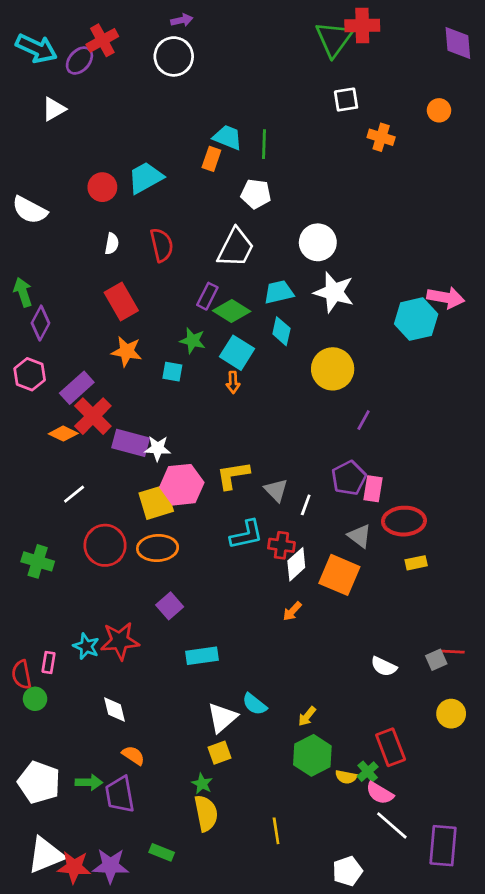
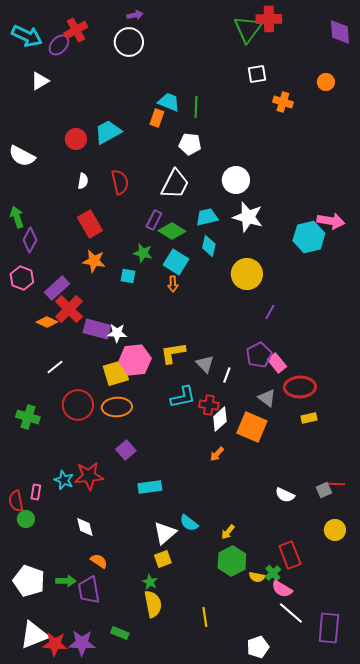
pink rectangle: (373, 489) -> (277, 363), turned -48

